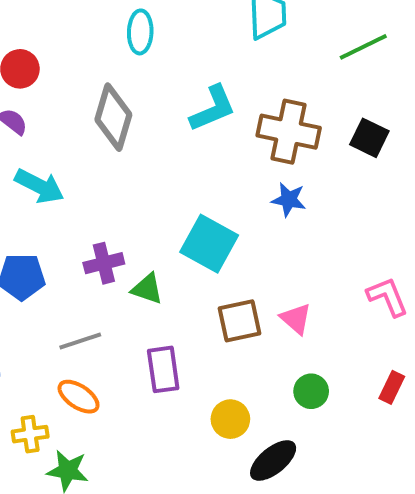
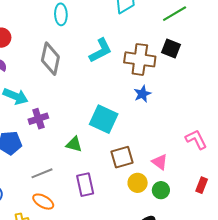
black square: (369, 138) -> (171, 48), moved
blue star: (289, 200) -> (142, 94), turned -30
purple cross: (104, 263) -> (38, 119), moved
pink triangle: (296, 319) -> (160, 162), moved
yellow circle: (230, 419) -> (138, 183), moved

